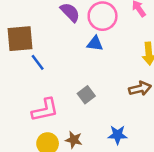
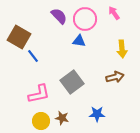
brown square: (20, 39) -> (19, 37), turned 35
gray square: (86, 95) -> (72, 82), size x1.6

